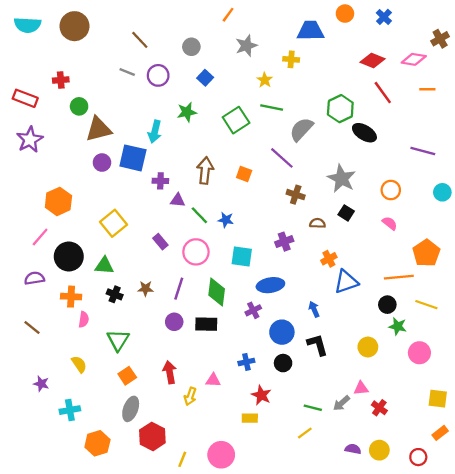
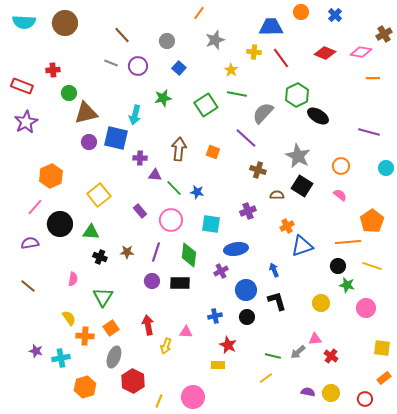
red line: (383, 93) -> (281, 58), moved
black square: (346, 213) -> (302, 186), size x1.5
orange cross: (71, 297) -> (85, 336), moved
purple star: (41, 384) -> (36, 351), moved

